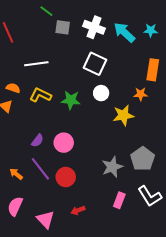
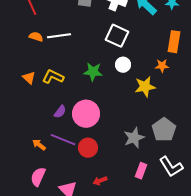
orange semicircle: (13, 88) -> (36, 37), moved
yellow L-shape: (40, 95) -> (53, 77), moved
pink circle: (64, 143) -> (86, 114), size x1.4
purple line: (40, 169) -> (63, 140), turned -30

